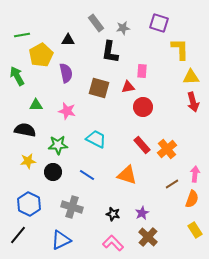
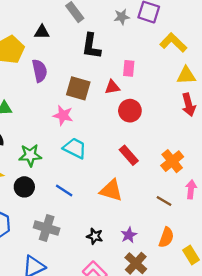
gray star: (123, 28) -> (122, 17), moved
yellow L-shape: (180, 49) -> (173, 43), turned -45
pink star: (67, 111) -> (63, 115), moved
orange cross: (167, 149) -> (172, 161), moved
brown line: (172, 184) -> (164, 201), turned 64
orange semicircle: (192, 199) -> (166, 237), moved

